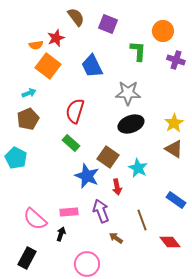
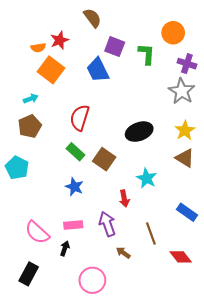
brown semicircle: (76, 17) -> (92, 18), moved
purple square: (108, 24) -> (115, 47), moved
gray star: (128, 93) -> (182, 91), moved, turned 30
brown square: (108, 157) -> (104, 159), moved
blue star: (87, 176) -> (74, 187), moved, size x0.7

